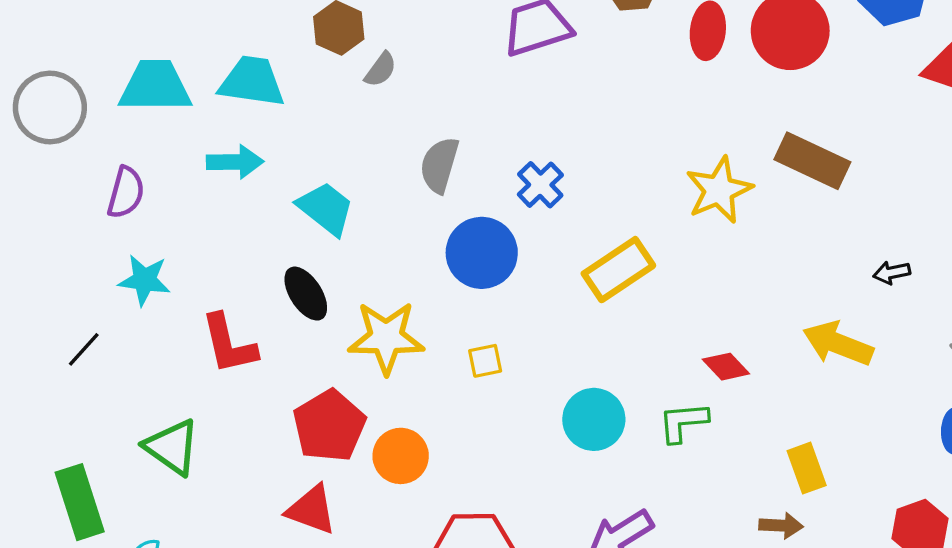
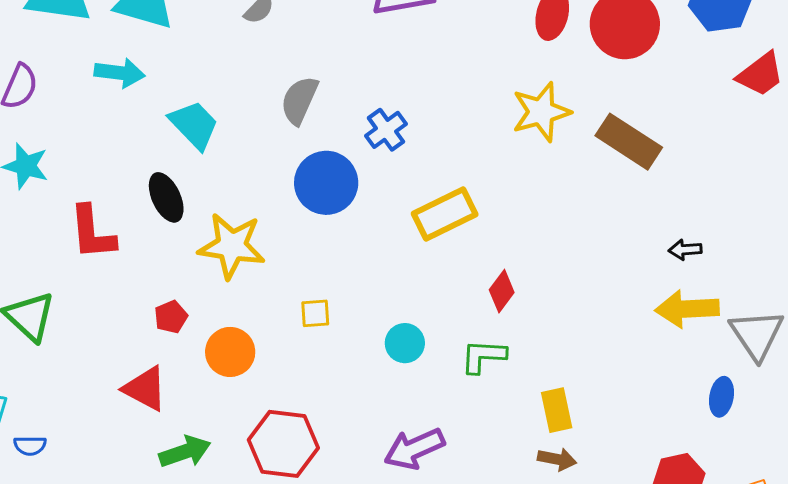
yellow star: (719, 190) -> (541, 112), moved
yellow arrow: (838, 344) -> (687, 309), moved, turned -32
yellow square: (485, 361) -> (315, 313), moved
red diamond: (726, 367) -> (502, 291), moved, turned 72
cyan circle: (594, 419) -> (405, 343), size x0.7
red pentagon: (329, 426) -> (171, 317), size x0.5
yellow rectangle: (807, 468) -> (557, 410), moved

